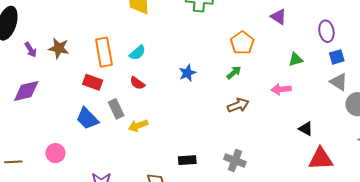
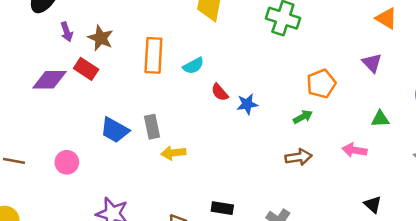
red rectangle: (93, 82) -> (86, 69), moved
red semicircle: (137, 83) -> (220, 92), moved
blue trapezoid: (87, 119) -> (115, 130), turned -30

